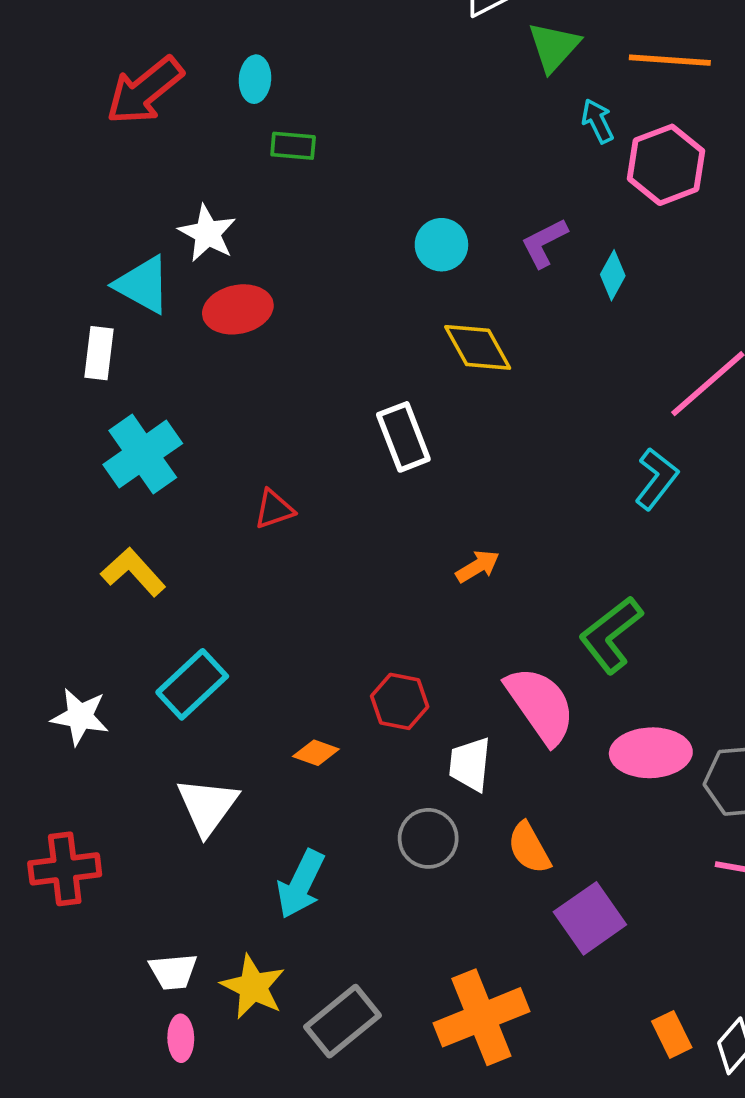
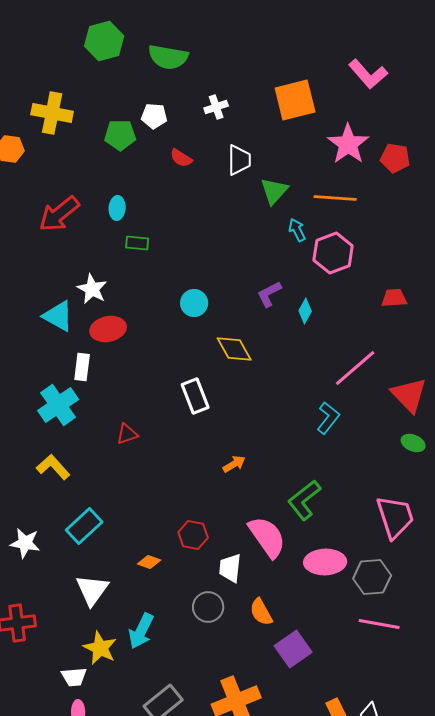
cyan circle: (441, 245) -> (194, 303), moved
white rectangle: (99, 353) -> (82, 367), moved
yellow star: (253, 987) -> (100, 648), moved

